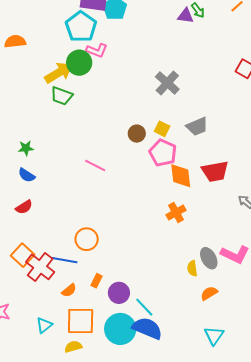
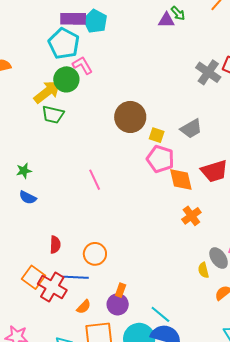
pink L-shape: (97, 50) -> (82, 65), turned -135
gray cross: (167, 83) -> (208, 72), moved
brown circle: (137, 134) -> (130, 117), moved, size x1.8
pink line: (95, 166) -> (95, 180), turned 45
red semicircle: (24, 207) -> (55, 245), moved, turned -48
orange cross: (176, 213) -> (191, 216), moved
orange rectangle: (97, 281) -> (121, 290), moved
purple circle: (119, 293) -> (118, 304), moved

